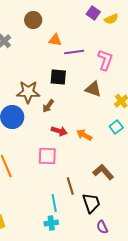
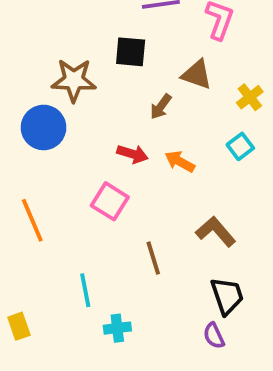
brown arrow: (48, 106) -> (161, 107), moved
pink square: (47, 156) -> (110, 201), turned 30
cyan line: (54, 203) -> (85, 290), moved
black trapezoid: (91, 203) -> (227, 296), moved

